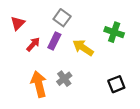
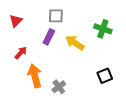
gray square: (62, 18) -> (56, 16), turned -35
red arrow: (33, 44) -> (21, 53), moved
gray cross: (64, 79) -> (59, 87), moved

